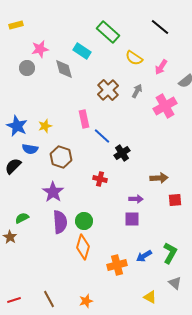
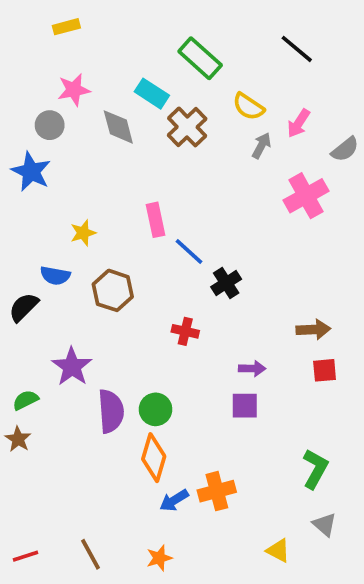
yellow rectangle: (16, 25) -> (66, 27), moved
brown cross: (108, 90) -> (187, 127), moved
gray arrow: (137, 91) -> (261, 146), moved
blue star: (17, 126) -> (31, 172), moved
brown arrow: (159, 178) -> (313, 329), moved
purple star: (53, 192) -> (72, 367), moved
green semicircle: (22, 218) -> (25, 400), moved
blue arrow: (144, 256) -> (174, 500), moved

